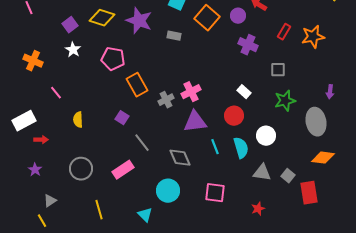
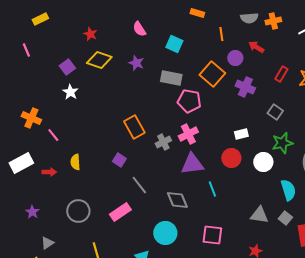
orange square: (207, 18) -> (212, 74), moved
purple star: (139, 21) -> (136, 63), size x0.6
gray rectangle: (174, 36) -> (171, 78), size x1.5
pink pentagon: (113, 59) -> (189, 101), moved
orange cross: (33, 61) -> (31, 118), moved
gray square: (278, 70) -> (275, 112), turned 35
white rectangle: (244, 92) -> (241, 134), turned -56
white circle: (266, 136) -> (263, 162), moved
red arrow: (41, 140) -> (49, 172), moved
cyan semicircle: (241, 148) -> (288, 190), moved

